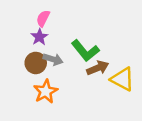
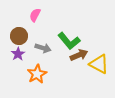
purple star: (39, 37) -> (18, 54), moved
brown circle: (36, 63) -> (19, 36), moved

